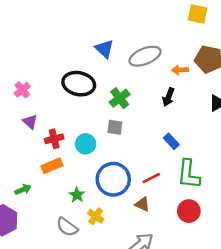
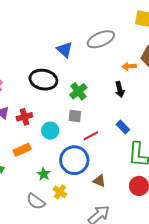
gray ellipse: (145, 56) -> (101, 39), moved
black arrow: (168, 97) -> (120, 89), turned -35
red cross: (54, 139) -> (24, 117), moved
red line: (151, 178) -> (91, 136), moved

